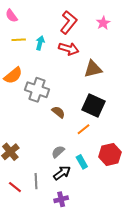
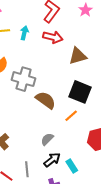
brown semicircle: (58, 112) -> (46, 100), size x1.5
cyan rectangle: (82, 162) -> (72, 166), moved

